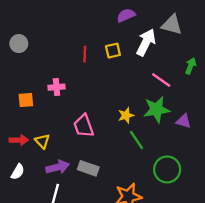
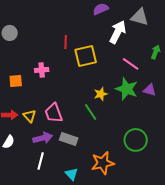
yellow square: (113, 51) -> (86, 56), moved, size x1.6
green star: (157, 109) -> (127, 89), turned 30
purple triangle: (184, 121) -> (150, 90), moved
pink trapezoid: (84, 126) -> (54, 113), moved
green line: (137, 140) -> (91, 112), moved

